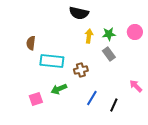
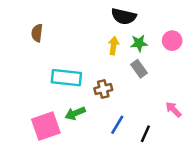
black semicircle: (79, 13) -> (124, 16), moved
brown semicircle: (31, 43) -> (37, 33), moved
pink square: (36, 99) -> (46, 126), size x1.6

